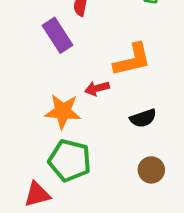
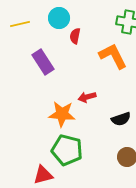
purple rectangle: (57, 35) -> (43, 62), moved
orange L-shape: (132, 60) -> (113, 56), moved, turned -104

